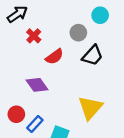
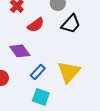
blue rectangle: (35, 124) -> (38, 72), moved

